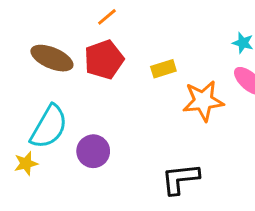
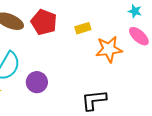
red pentagon: (104, 60) -> (44, 22), turned -30

